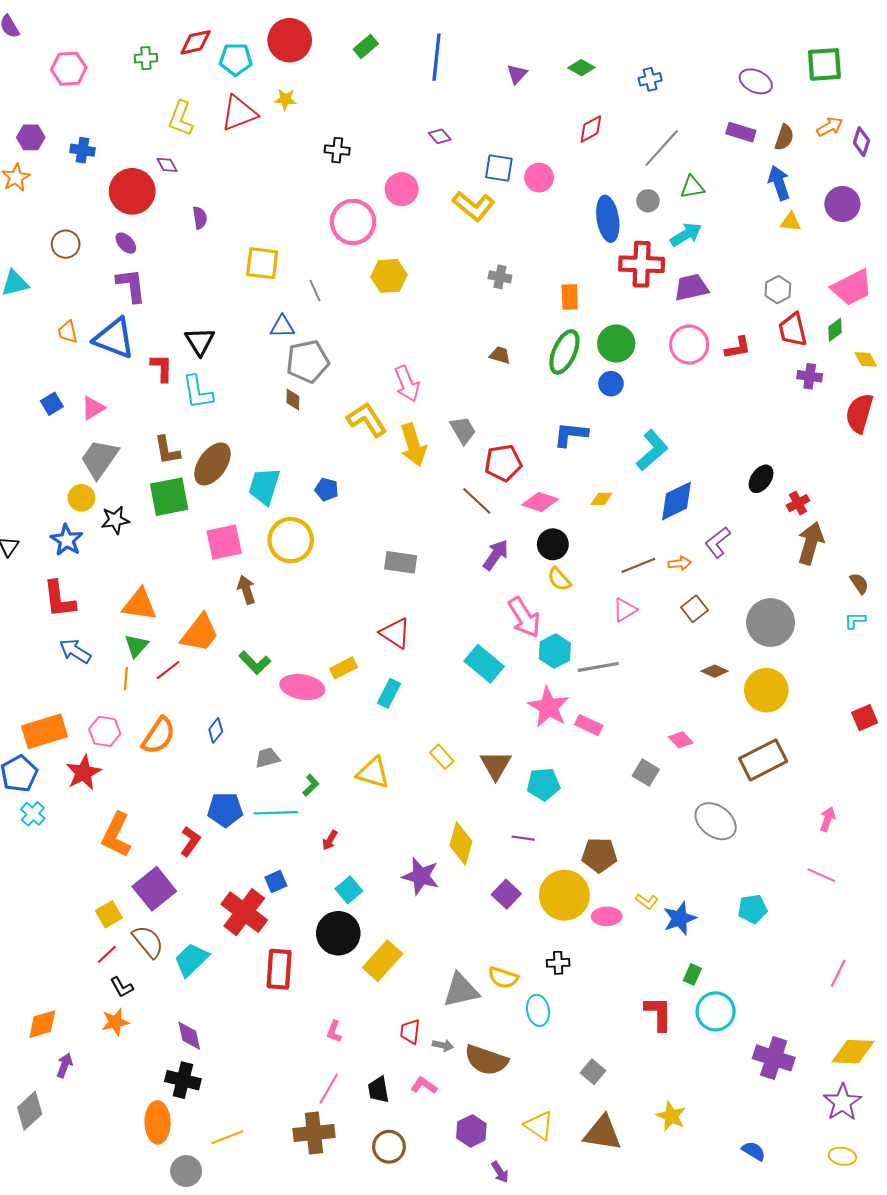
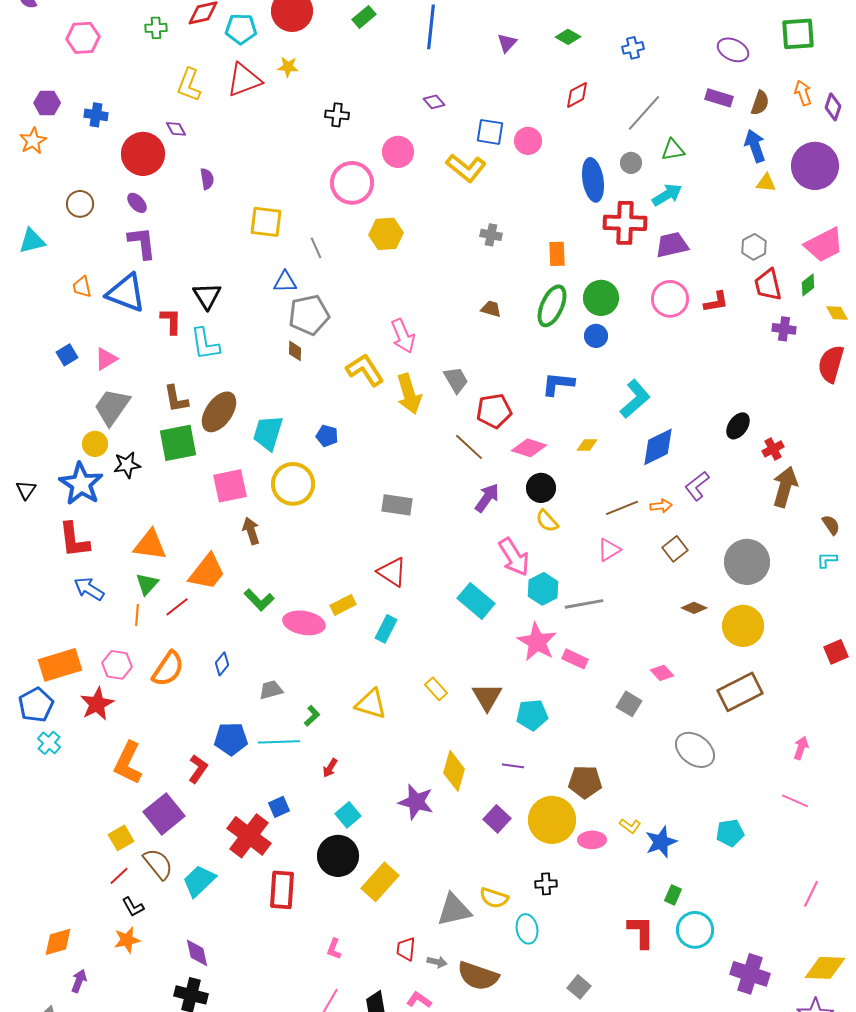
orange arrow: (830, 127) -> (803, 93), turned -80
purple circle: (842, 204) -> (815, 166), size x1.4
blue star: (67, 540) -> (81, 484), size x1.4

